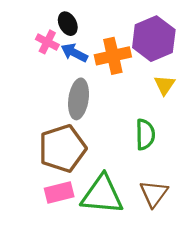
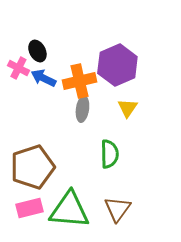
gray ellipse: (79, 99) -> (82, 109), moved, size x0.7

